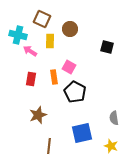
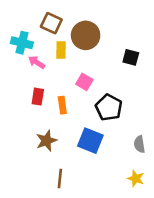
brown circle: (70, 29) -> (86, 35), size x1.5
orange rectangle: (54, 77) -> (62, 105), moved
black pentagon: (75, 92) -> (109, 108), moved
blue square: (82, 133) -> (90, 141), moved, turned 35

